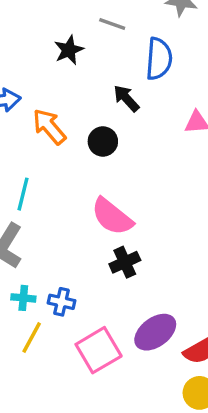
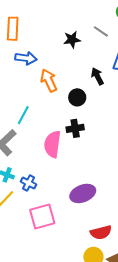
pink semicircle: (112, 217) -> (52, 144), moved, turned 44
black cross: (125, 262) -> (75, 128), moved
purple ellipse: (155, 332) -> (83, 193), moved

